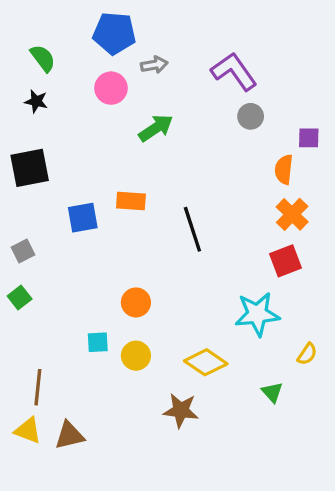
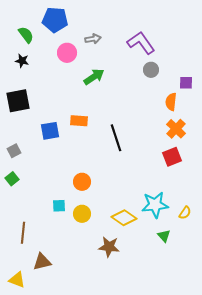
blue pentagon: (114, 33) -> (55, 20), moved
cyan star: (257, 314) -> (155, 205), moved
yellow triangle: (28, 430) -> (17, 280), moved

